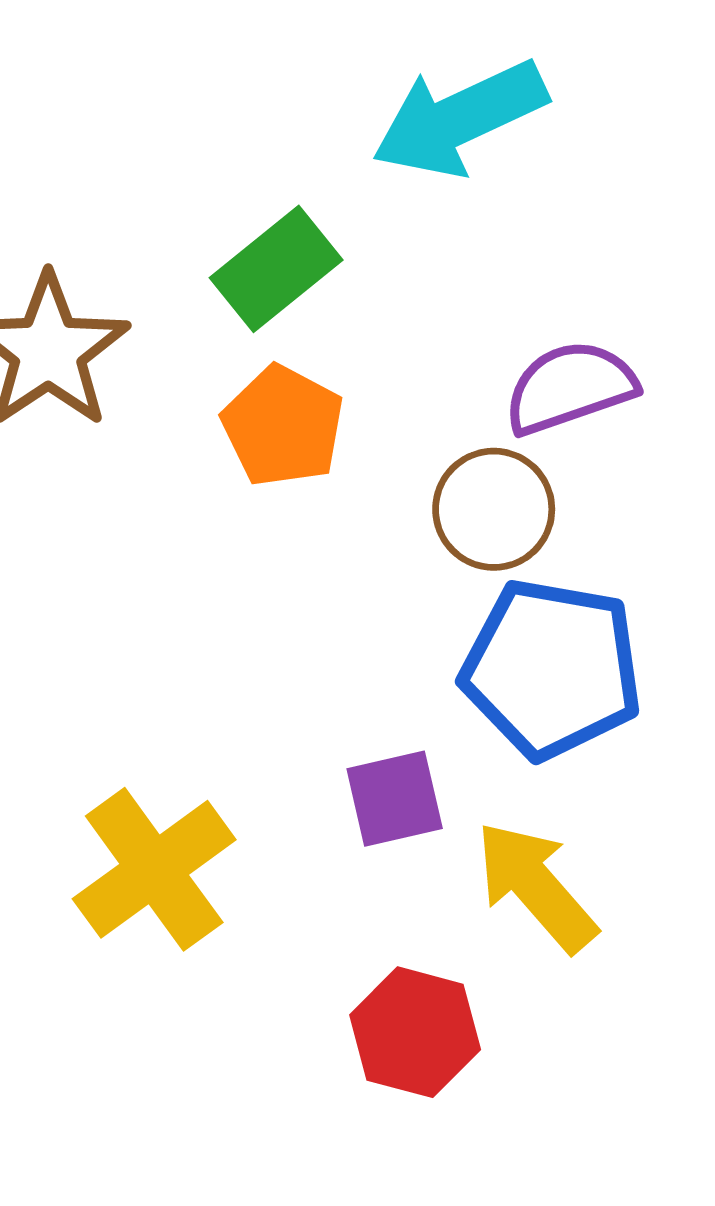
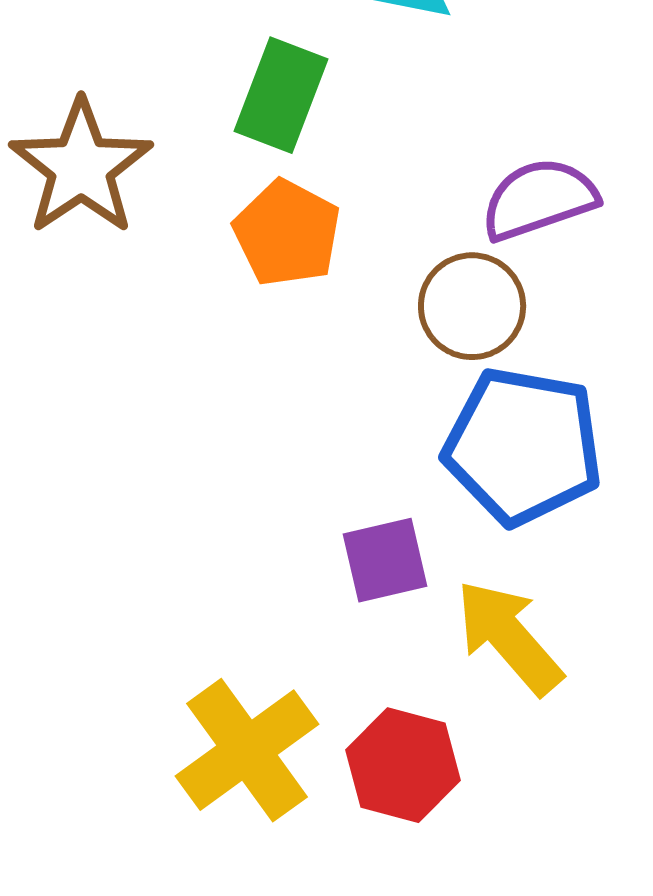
green rectangle: (276, 269) -> (281, 95), turned -30
yellow cross: (154, 869) -> (247, 750), moved

